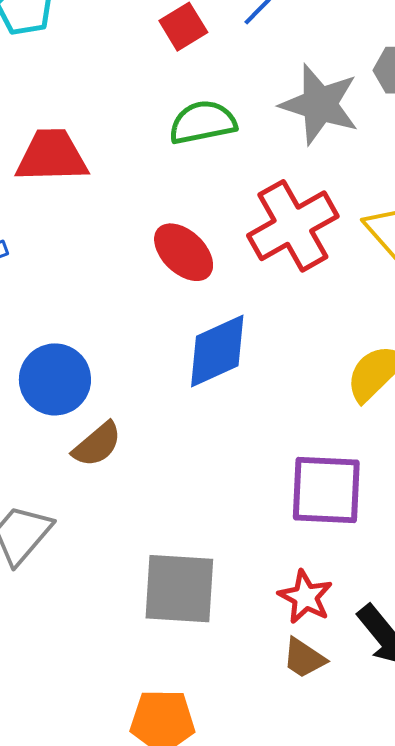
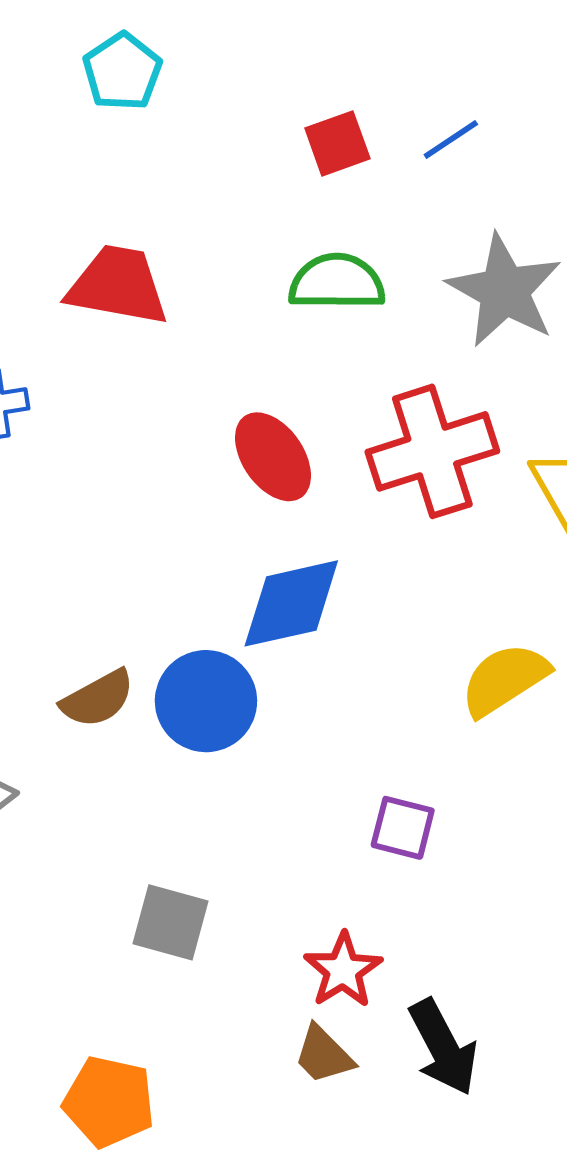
blue circle: (55, 379) -> (206, 701), moved
purple square: (326, 490) -> (403, 828), size x0.6
gray square: (179, 589) -> (170, 922), size x0.7

